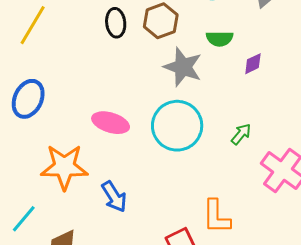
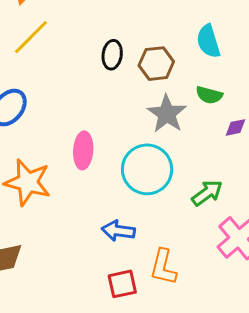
pink ellipse: (111, 123) -> (83, 150), turned 63
green arrow: (241, 134) -> (207, 193), size x1.4
blue arrow: (114, 197) -> (118, 231), moved, turned 116

